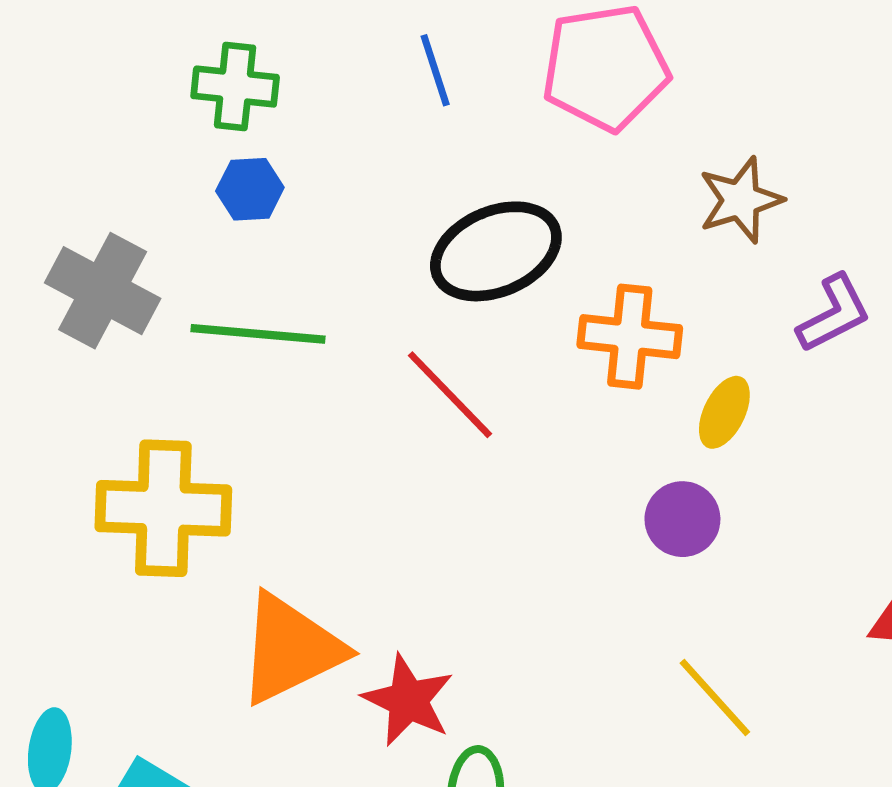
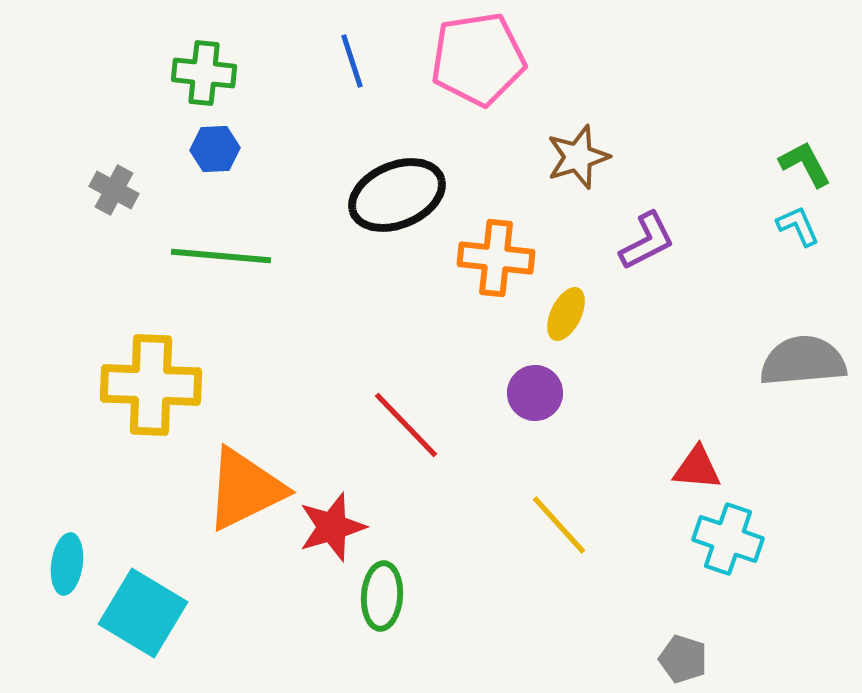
gray cross: (103, 291) -> (114, 190), moved, size x0.6
red line: (450, 395) -> (406, 425), moved
red star: (408, 700) -> (332, 527), turned 30

